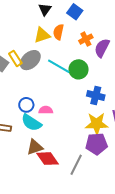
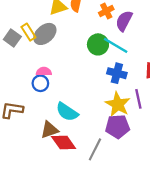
cyan line: (59, 66) -> (116, 45), moved
pink semicircle: (46, 110) -> (44, 72), moved
cyan semicircle: (31, 123) -> (67, 112), moved
yellow star: (97, 124) -> (118, 104), turned 30

